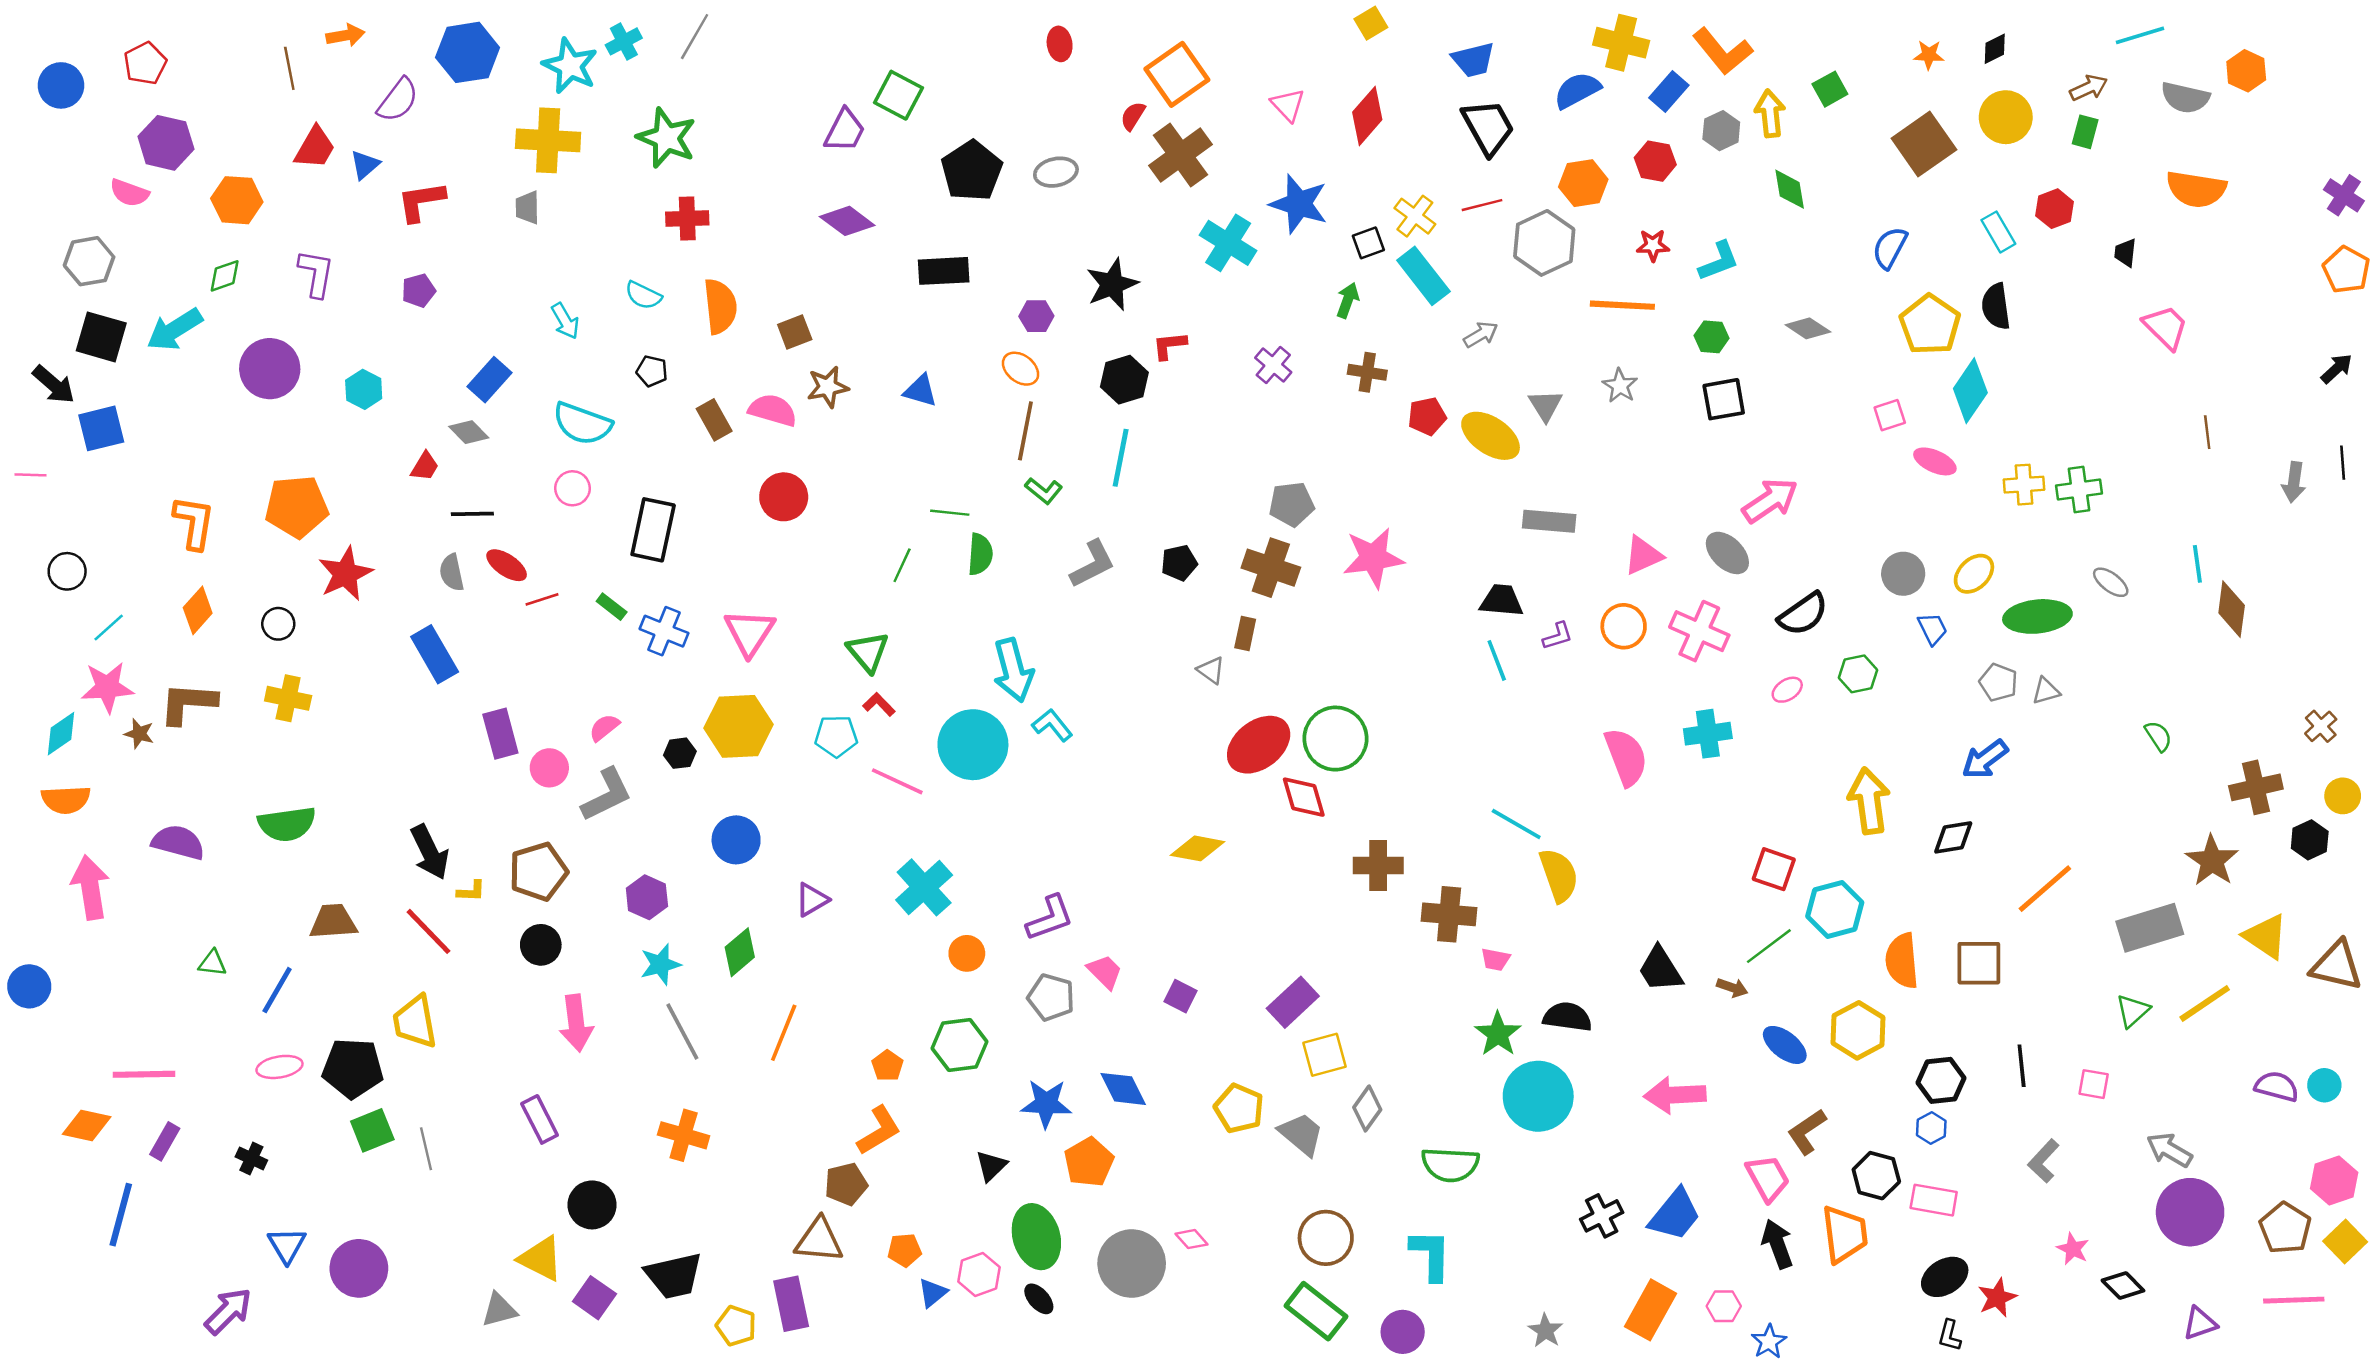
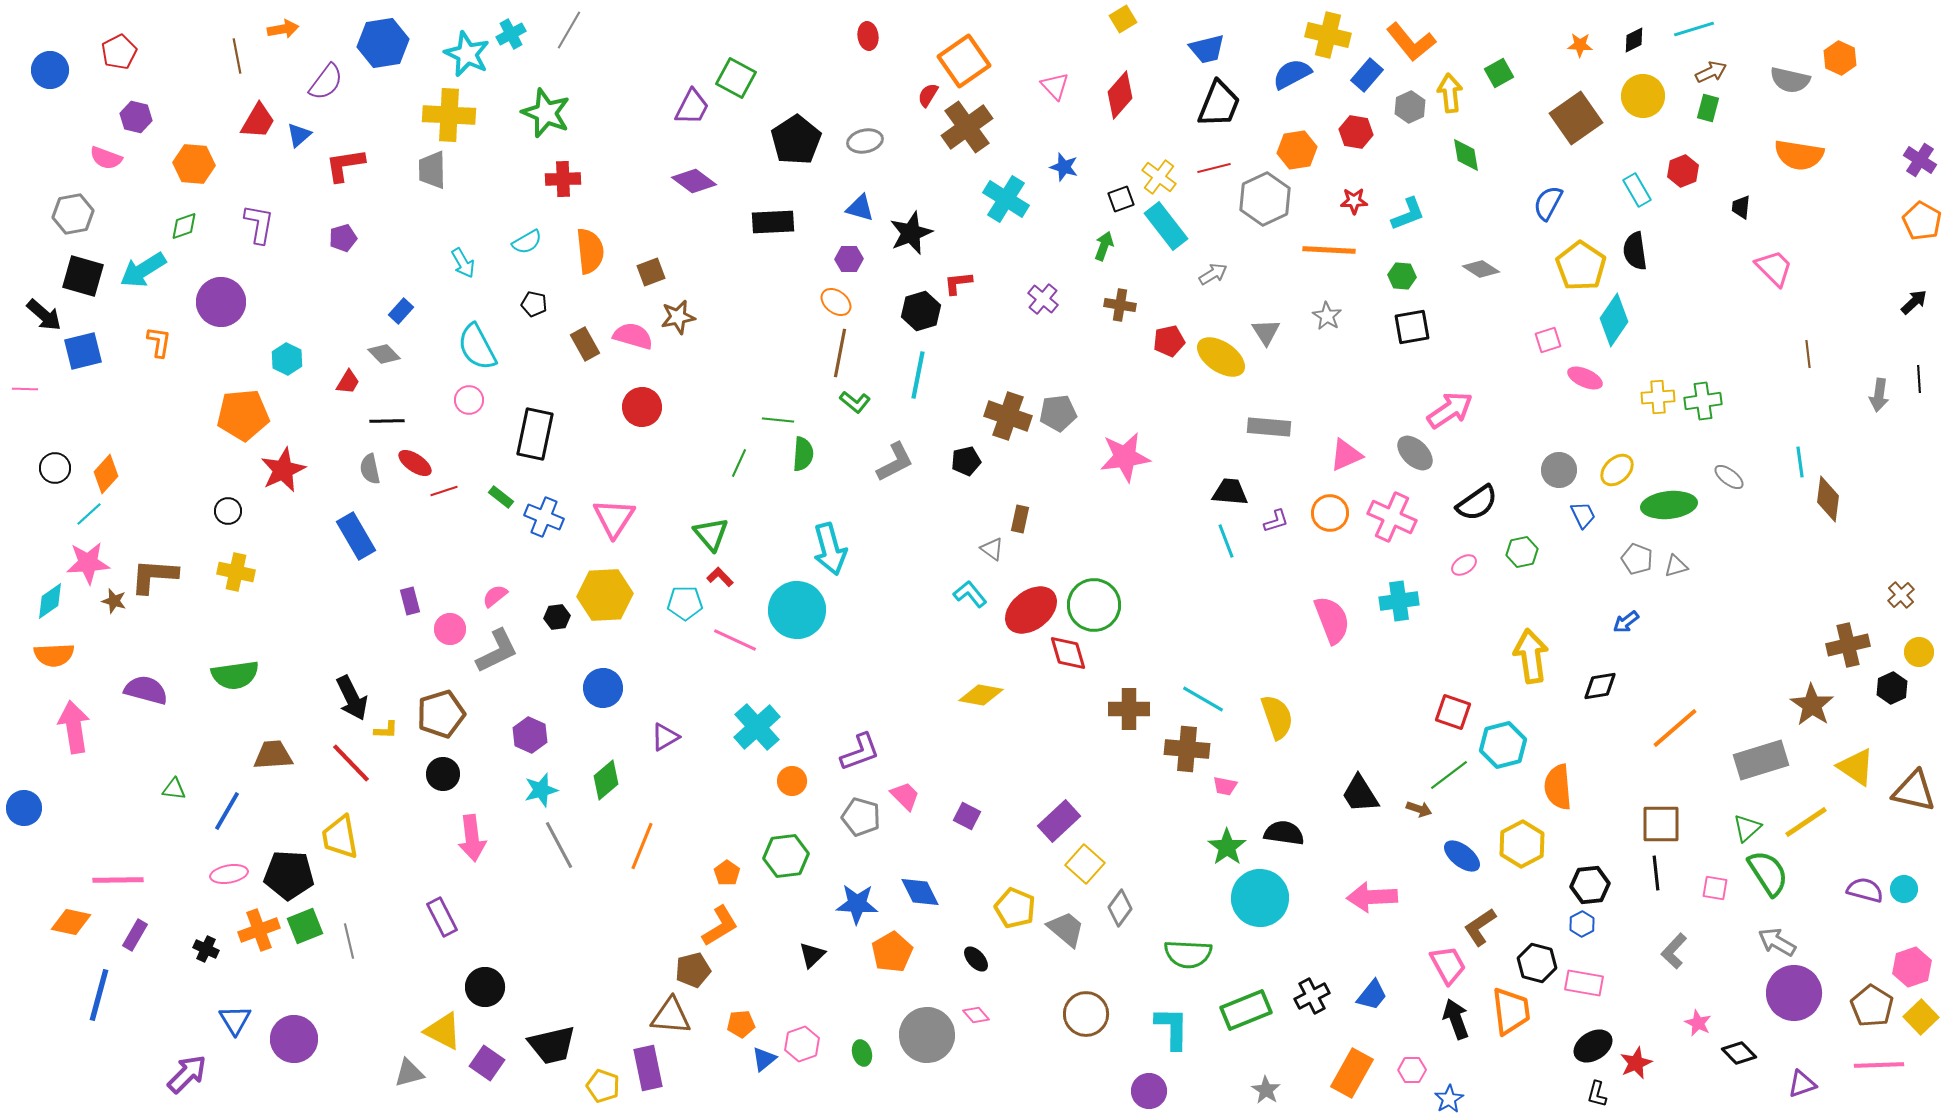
cyan line: (2140, 35) -> (1694, 29), moved
black trapezoid: (1488, 127) -> (1219, 104), turned 51
purple hexagon: (166, 143) -> (136, 117), size x0.7
blue star: (1299, 204) -> (1064, 167), size x0.6
gray trapezoid: (527, 207) -> (432, 170), size x1.4
cyan semicircle: (643, 295) -> (527, 242), turned -56
blue rectangle: (489, 380) -> (401, 311), size x0.7
cyan hexagon: (364, 389) -> (287, 359), moved
blue triangle: (920, 391) -> (860, 208), moved
cyan semicircle: (582, 424) -> (477, 347), turned 42
orange L-shape: (194, 522) -> (159, 342), moved, size x0.7
brown cross: (1271, 568) -> (1008, 416), moved
orange diamond: (198, 610) -> (106, 474), moved
cyan L-shape: (1052, 725) -> (970, 594), moved
purple rectangle: (500, 734) -> (410, 601), size x0.7
green semicircle: (2158, 736) -> (1768, 873), moved, size x1.8
blue arrow: (1985, 759) -> (1626, 622), size x0.7
cyan line: (1516, 824) -> (1203, 699), moved
brown square: (1979, 963) -> (1661, 824), moved
yellow square: (1325, 1055) -> (1085, 864), turned -33
orange cross: (684, 1135) -> (259, 930), moved, turned -36
blue trapezoid: (1675, 1215) -> (1372, 995), size x0.7
green ellipse: (1036, 1237) -> (862, 1053), moved, size x0.5
black ellipse: (1039, 1299) -> (976, 959), moved
green rectangle: (1316, 1311) -> (1246, 1010), moved, turned -60

